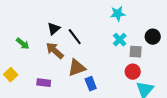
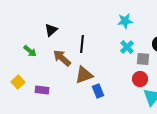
black triangle: (54, 29) -> (51, 30), moved
black line: (75, 37) -> (82, 44), turned 42
purple rectangle: (44, 83) -> (42, 90), moved

